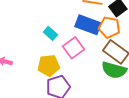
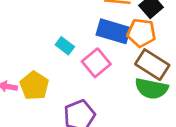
yellow pentagon: (49, 66) -> (34, 86), moved, turned -30

